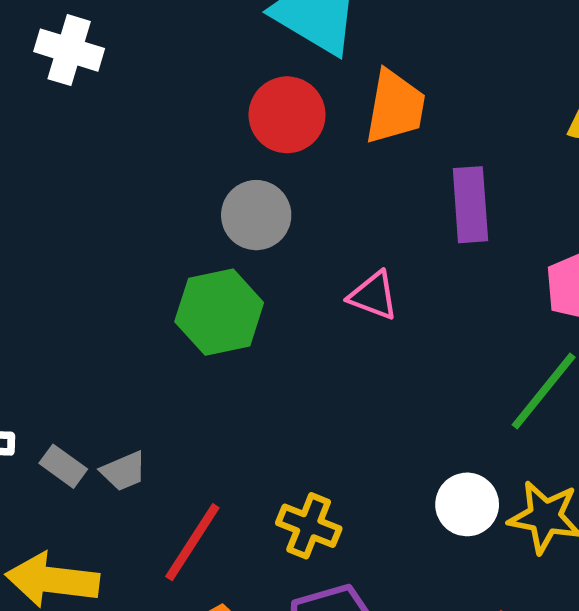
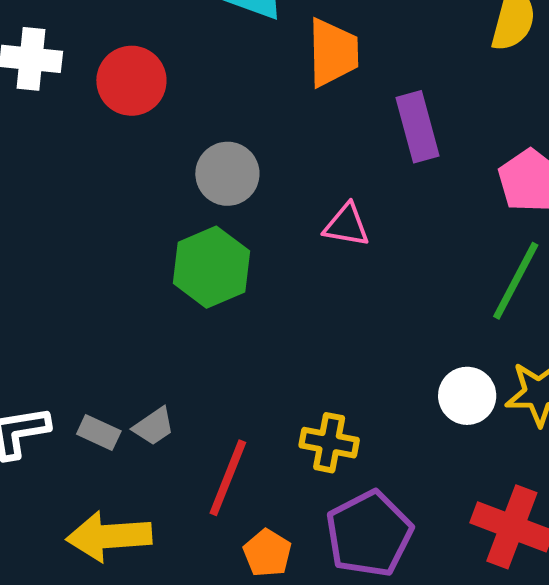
red circle: (287, 115) -> (131, 81), moved

